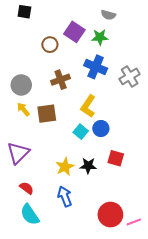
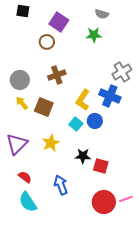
purple square: (74, 32) -> (59, 22), moved
blue cross: (96, 67) -> (110, 96), moved
brown square: (47, 114) -> (44, 107), turned 30
red square: (116, 158) -> (101, 166), moved
yellow star: (65, 167) -> (51, 143), moved
pink line: (134, 222) -> (126, 199), moved

